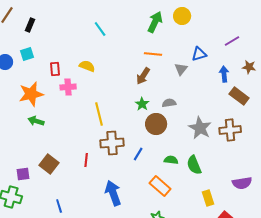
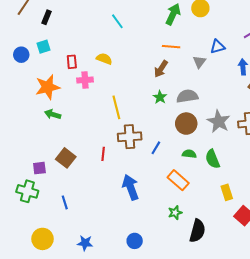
gray semicircle: (169, 103) -> (187, 96), size x1.5
brown circle: (156, 124) -> (186, 124), moved
blue line: (59, 206) -> (65, 202), moved

